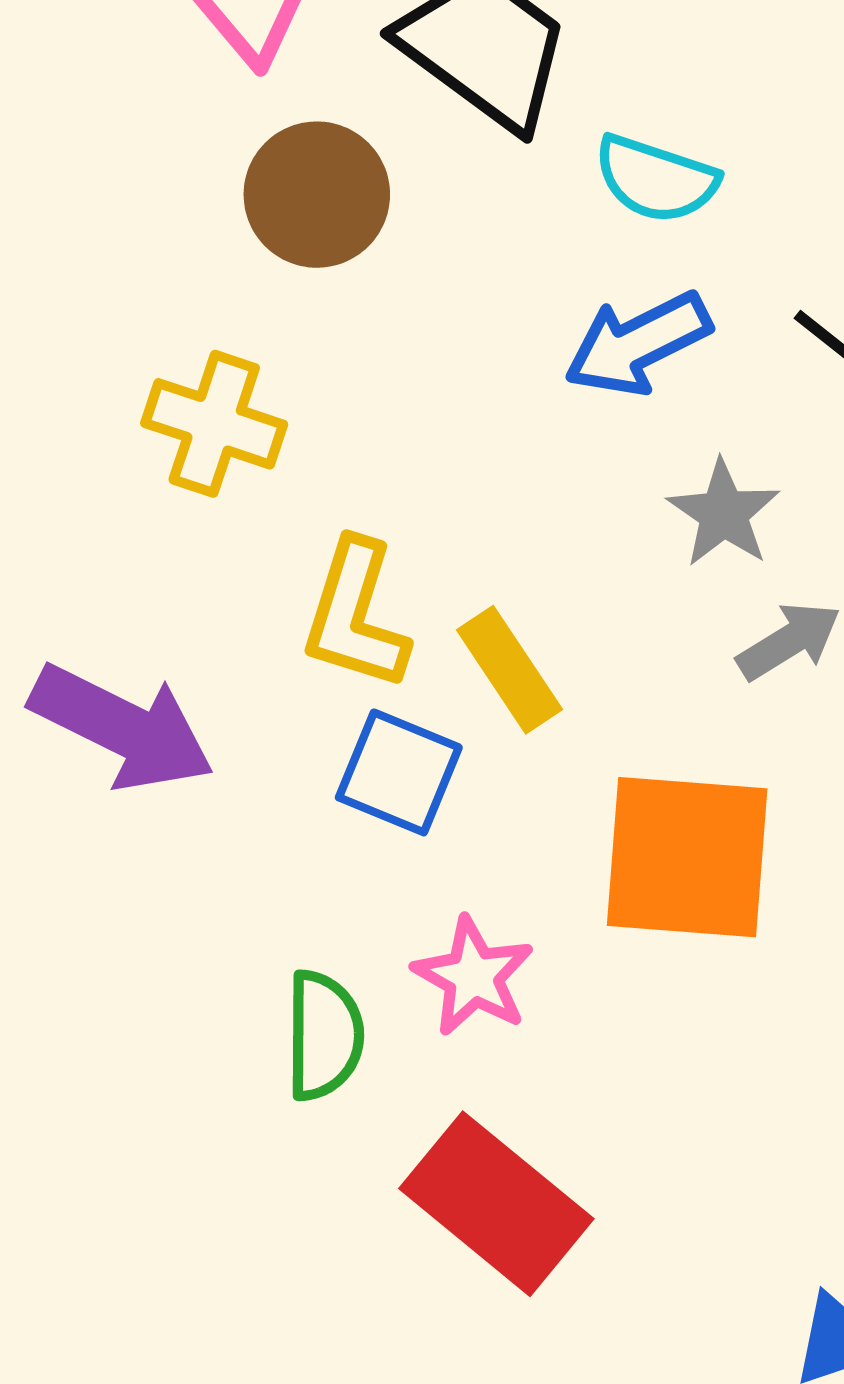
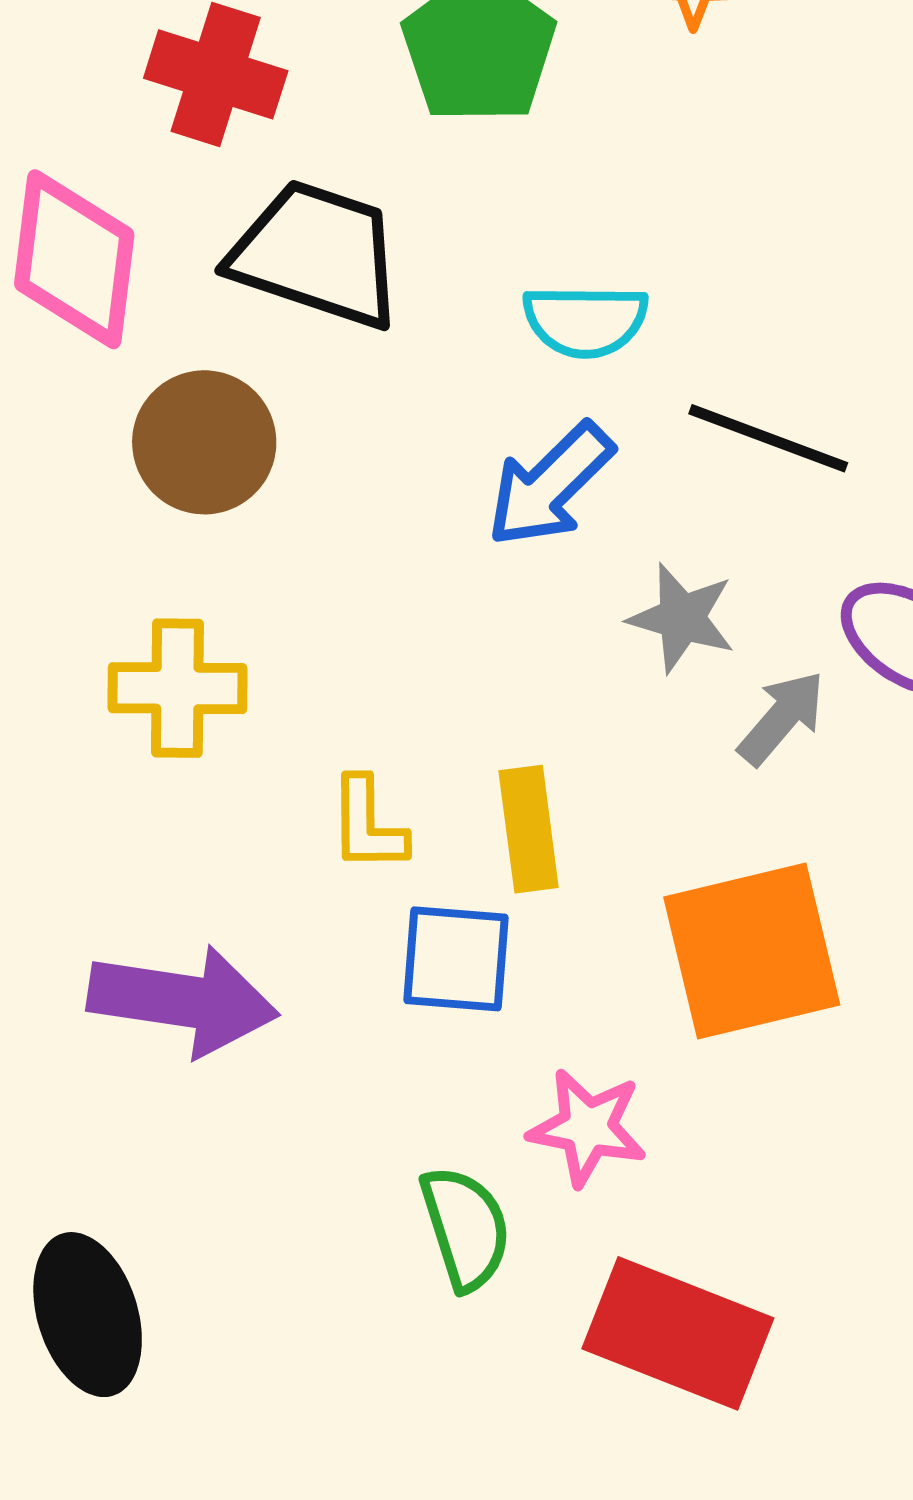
cyan semicircle: (656, 179) -> (585, 321), moved
yellow L-shape: (355, 615) -> (368, 825), size x0.7
yellow rectangle: (509, 670) -> (529, 829), turned 44

